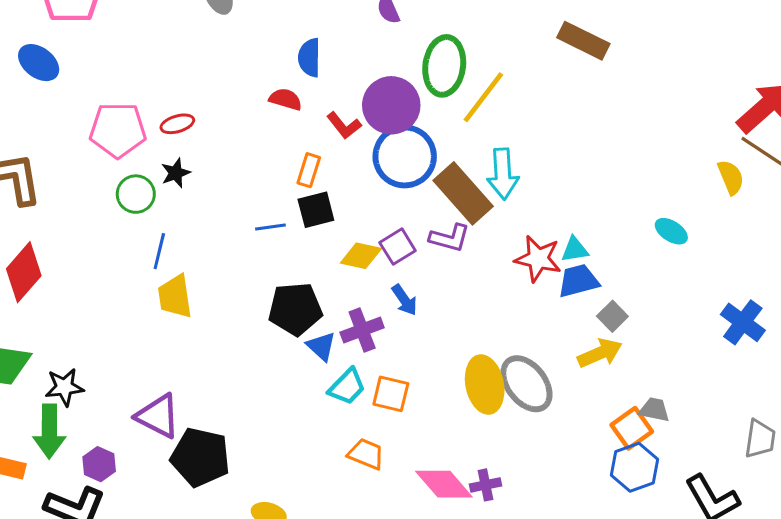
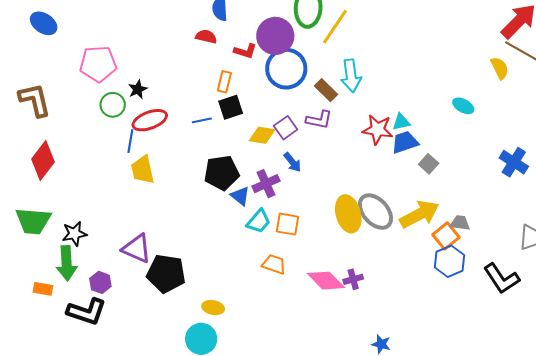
red ellipse: (177, 124) -> (150, 120), moved, size x1.6
red L-shape: (344, 125) -> (245, 51), turned -30
brown rectangle: (463, 193) -> (326, 90), size x0.6
yellow arrow: (600, 353) -> (419, 214), moved, size x1.4

